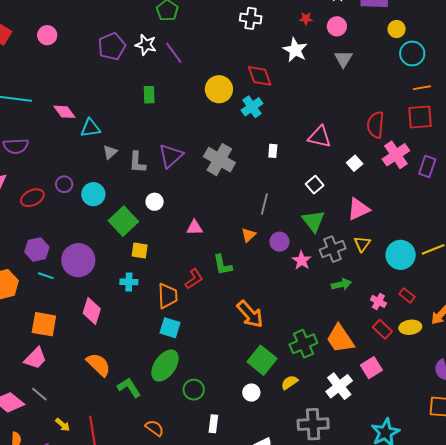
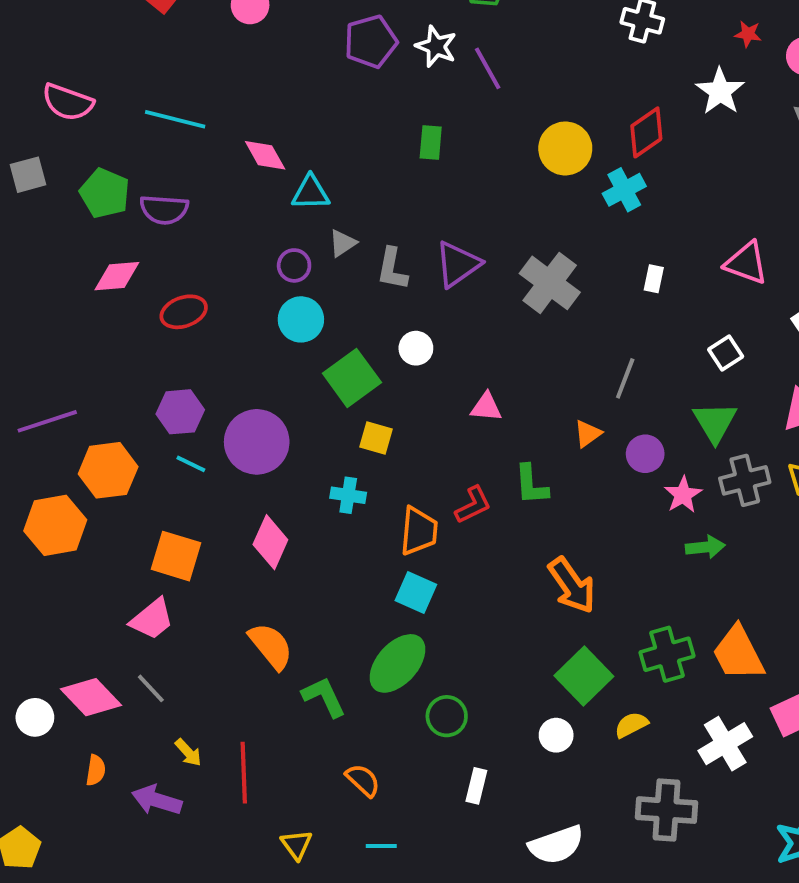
red diamond: (260, 76) -> (646, 132), turned 68
purple circle: (64, 184) -> (294, 265), moved
green arrow: (341, 284) -> (705, 547), moved

